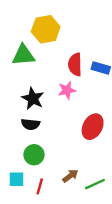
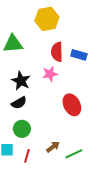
yellow hexagon: (46, 29) -> (47, 19), moved
black semicircle: (30, 124) -> (19, 103), turned -35
red ellipse: (93, 127) -> (72, 105), turned -55

